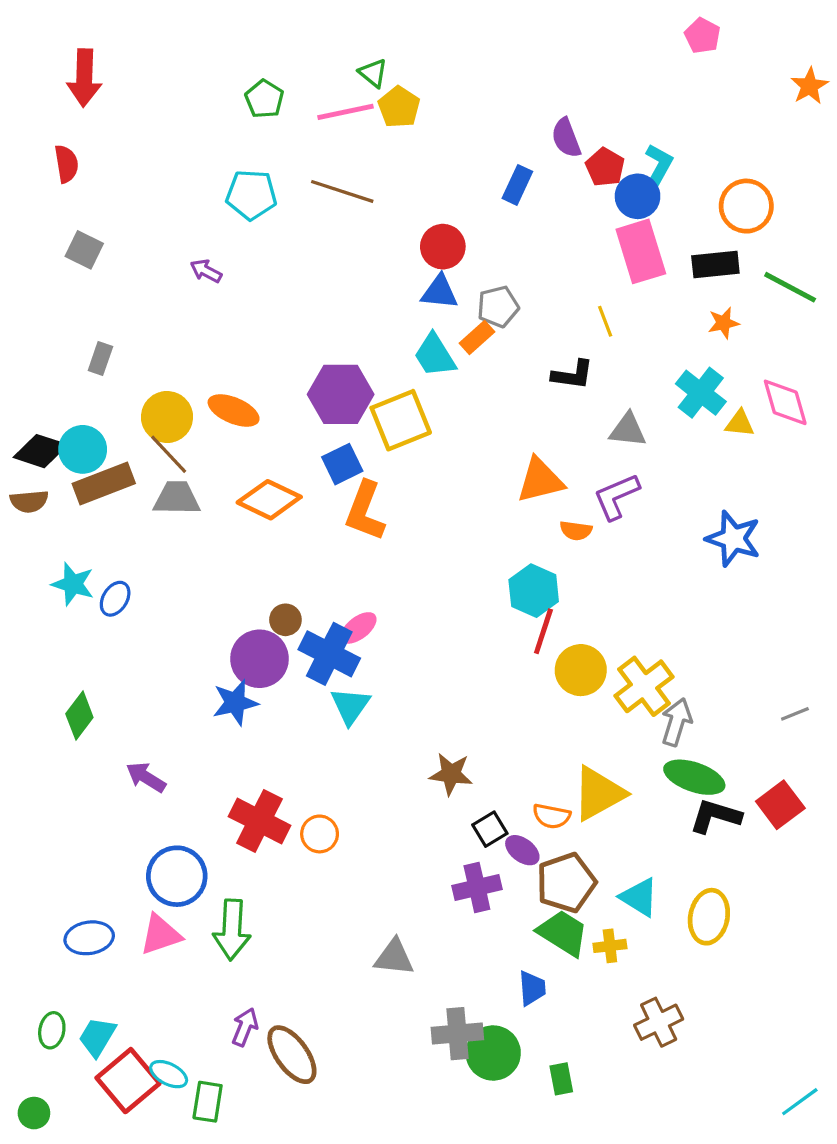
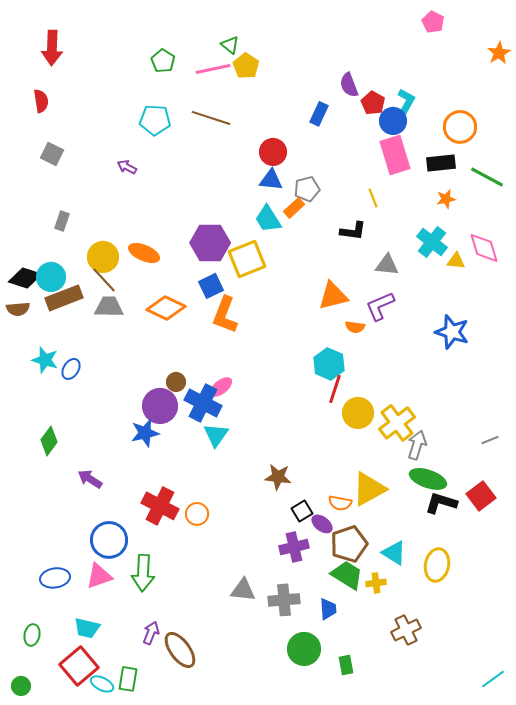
gray cross: (457, 1034) -> (284, 600), moved
cyan trapezoid: (97, 1037) -> (87, 628), moved, turned -108
cyan ellipse: (169, 1074) -> (102, 684), moved

